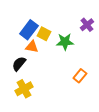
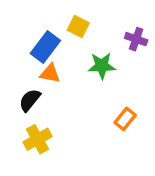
purple cross: (87, 25) -> (136, 39), turned -32
yellow square: (44, 34) -> (78, 27), moved

